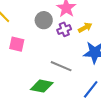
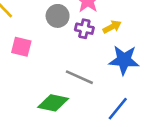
purple cross: (64, 29) -> (84, 29), turned 32

